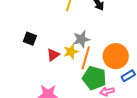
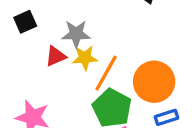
black square: (30, 39) -> (25, 22), turned 32
gray star: (81, 39) -> (76, 34), moved

